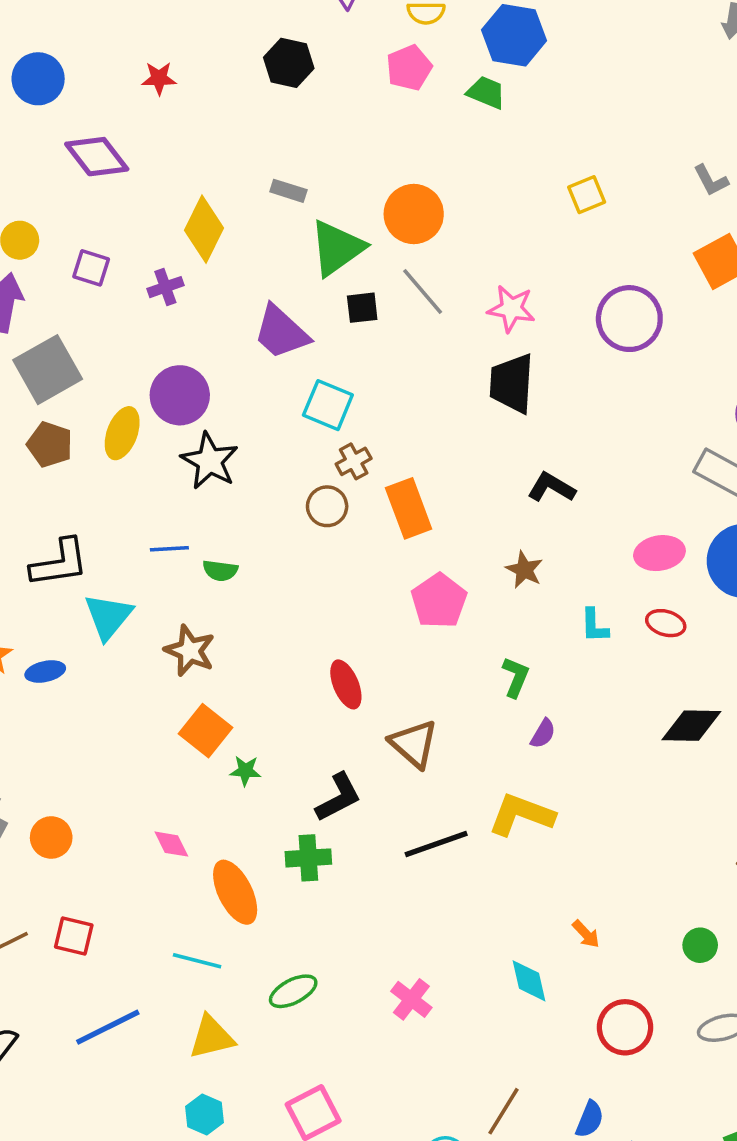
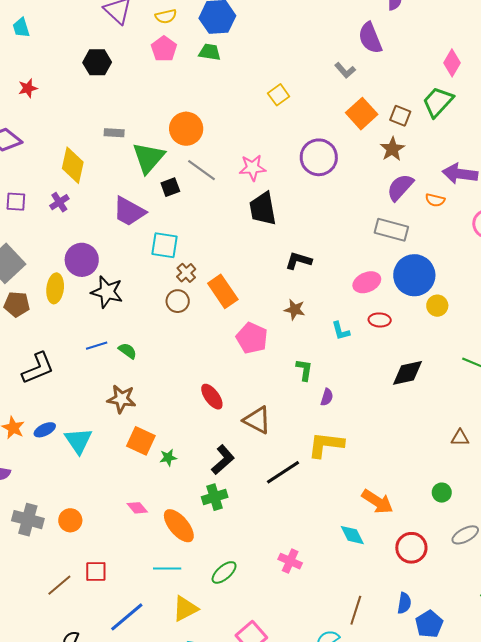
green semicircle: (220, 571) -> (128, 351), turned -138
cyan triangle: (108, 616) -> (78, 441), moved
orange arrow: (586, 934) -> (377, 502), size x1.8

